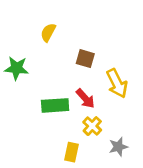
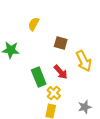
green rectangle: (55, 105) -> (39, 77), turned 72
yellow cross: (92, 126) -> (54, 93), moved

